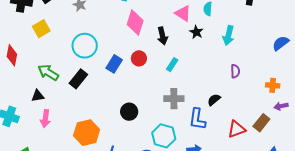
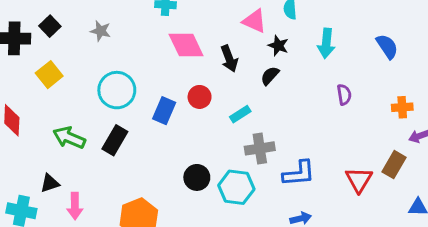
pink diamond: (135, 22) -> (186, 45), turned -35
blue semicircle: (281, 43) -> (387, 46), moved, turned 102
cyan rectangle: (172, 65) -> (240, 114), moved, turned 32
black triangle: (38, 96) -> (50, 183), moved
black semicircle: (214, 100) -> (270, 76), moved
blue L-shape: (197, 119) -> (299, 173), turned -95
red triangle: (237, 129) -> (359, 180), turned -30
cyan hexagon: (164, 136) -> (236, 187), moved

